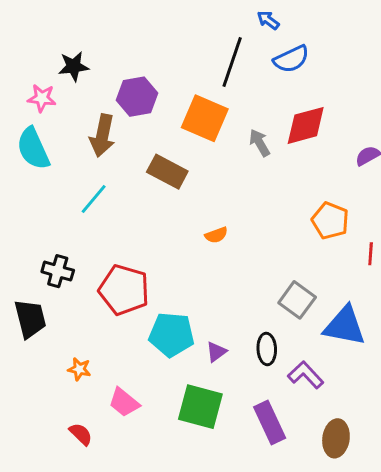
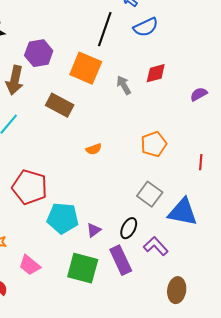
red diamond: (306, 125) -> (156, 73), size x0.7
orange pentagon: (330, 221) -> (154, 144), moved, turned 30
black ellipse: (267, 349) -> (129, 228), turned 30
purple rectangle: (270, 423) -> (121, 260), moved

